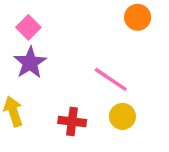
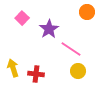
purple star: (30, 63) -> (49, 29), moved
red cross: (72, 121) -> (36, 74), moved

